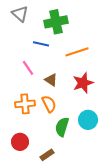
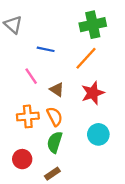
gray triangle: (20, 14) -> (13, 25), moved
green cross: (56, 22) -> (93, 25), moved
orange line: (77, 52) -> (86, 58), turned -30
green semicircle: (62, 127) -> (55, 142), moved

